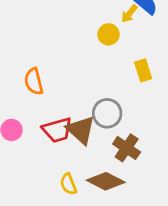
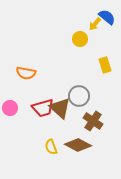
orange semicircle: (34, 81) -> (26, 73), turned -66

